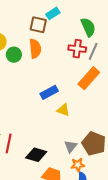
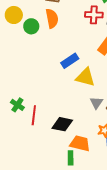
yellow triangle: (63, 110) -> (85, 77), size x1.5
gray triangle: (71, 146) -> (96, 103), moved

